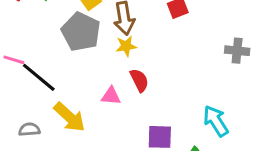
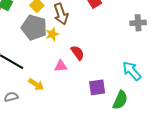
yellow star: (126, 46) -> (52, 34), moved
yellow arrow: (69, 117) -> (36, 84), size x0.7

